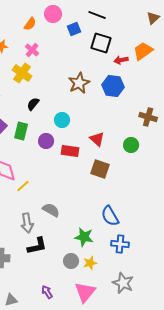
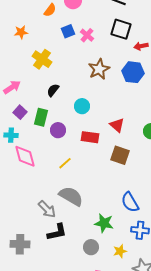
blue square: (74, 29) -> (68, 31), moved
pink cross: (32, 50) -> (87, 35), moved
purple circle: (46, 141) -> (58, 130), moved
yellow line: (23, 186) -> (65, 163), moved
gray semicircle: (51, 210) -> (71, 196), size x1.4
gray arrow: (27, 223) -> (47, 209), turned -36
yellow star: (90, 263) -> (120, 251), moved

